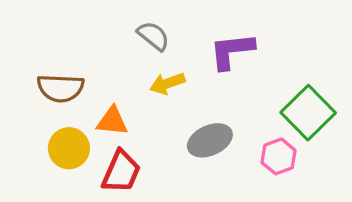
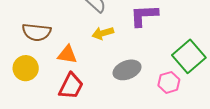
yellow circle: (69, 148) -> (26, 68), moved

